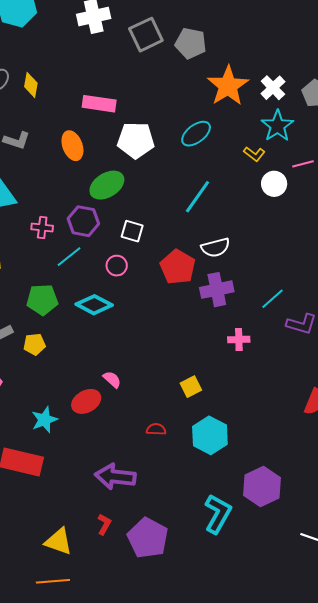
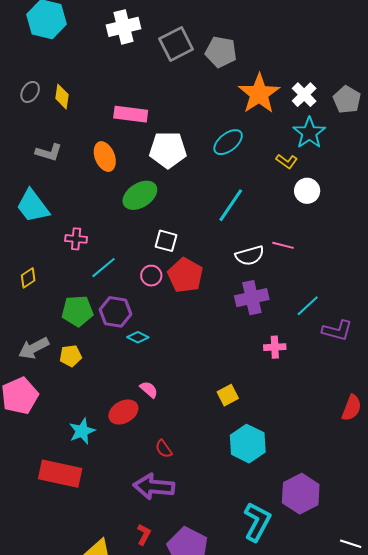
pink line: (303, 164) -> (283, 245), moved, turned 30
purple hexagon: (83, 221) -> (115, 312), moved
red pentagon: (178, 267) -> (185, 275), moved
cyan diamond: (94, 305) -> (138, 337), moved, size x0.6
red semicircle: (156, 429) -> (164, 449), moved, turned -126

